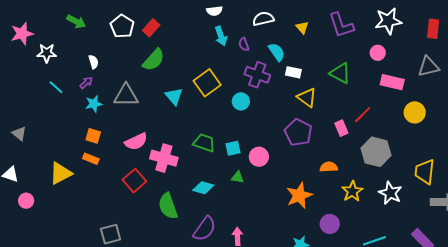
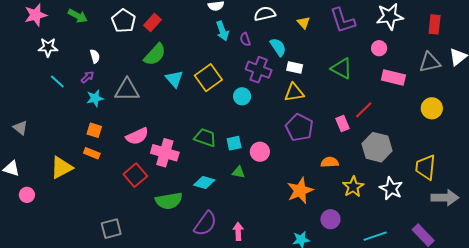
pink star: (22, 34) -> (36, 15), moved
cyan triangle: (174, 96) -> (174, 79), moved
yellow triangle: (307, 98) -> (294, 92), moved, turned -45
yellow circle: (415, 112) -> (432, 108), moved
green semicircle: (168, 206) -> (169, 201), turned -80

